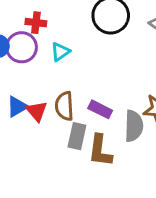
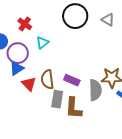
red cross: (36, 23) -> (25, 24), turned 32
purple circle: (22, 47) -> (18, 53), moved
blue triangle: (17, 107) -> (17, 68), moved

